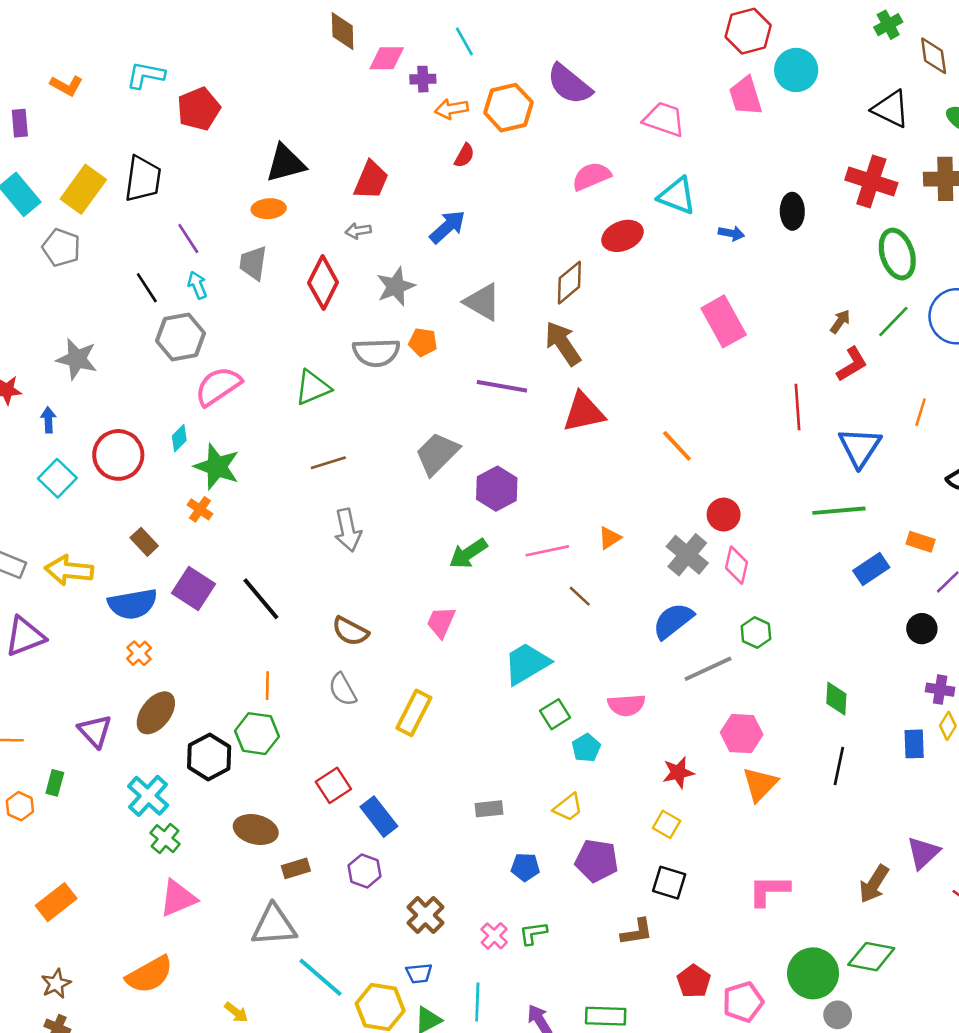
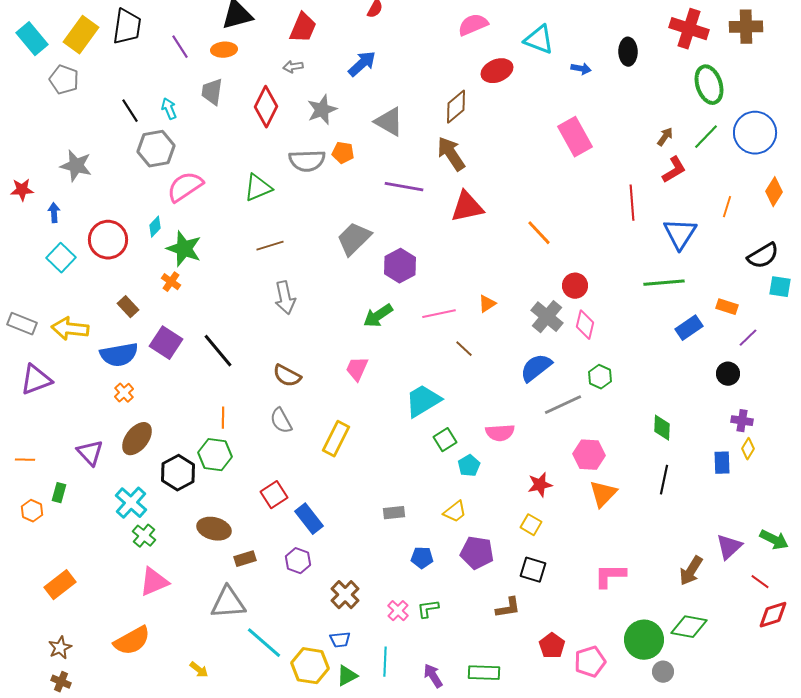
purple line: (188, 238) -> (180, 47), moved

